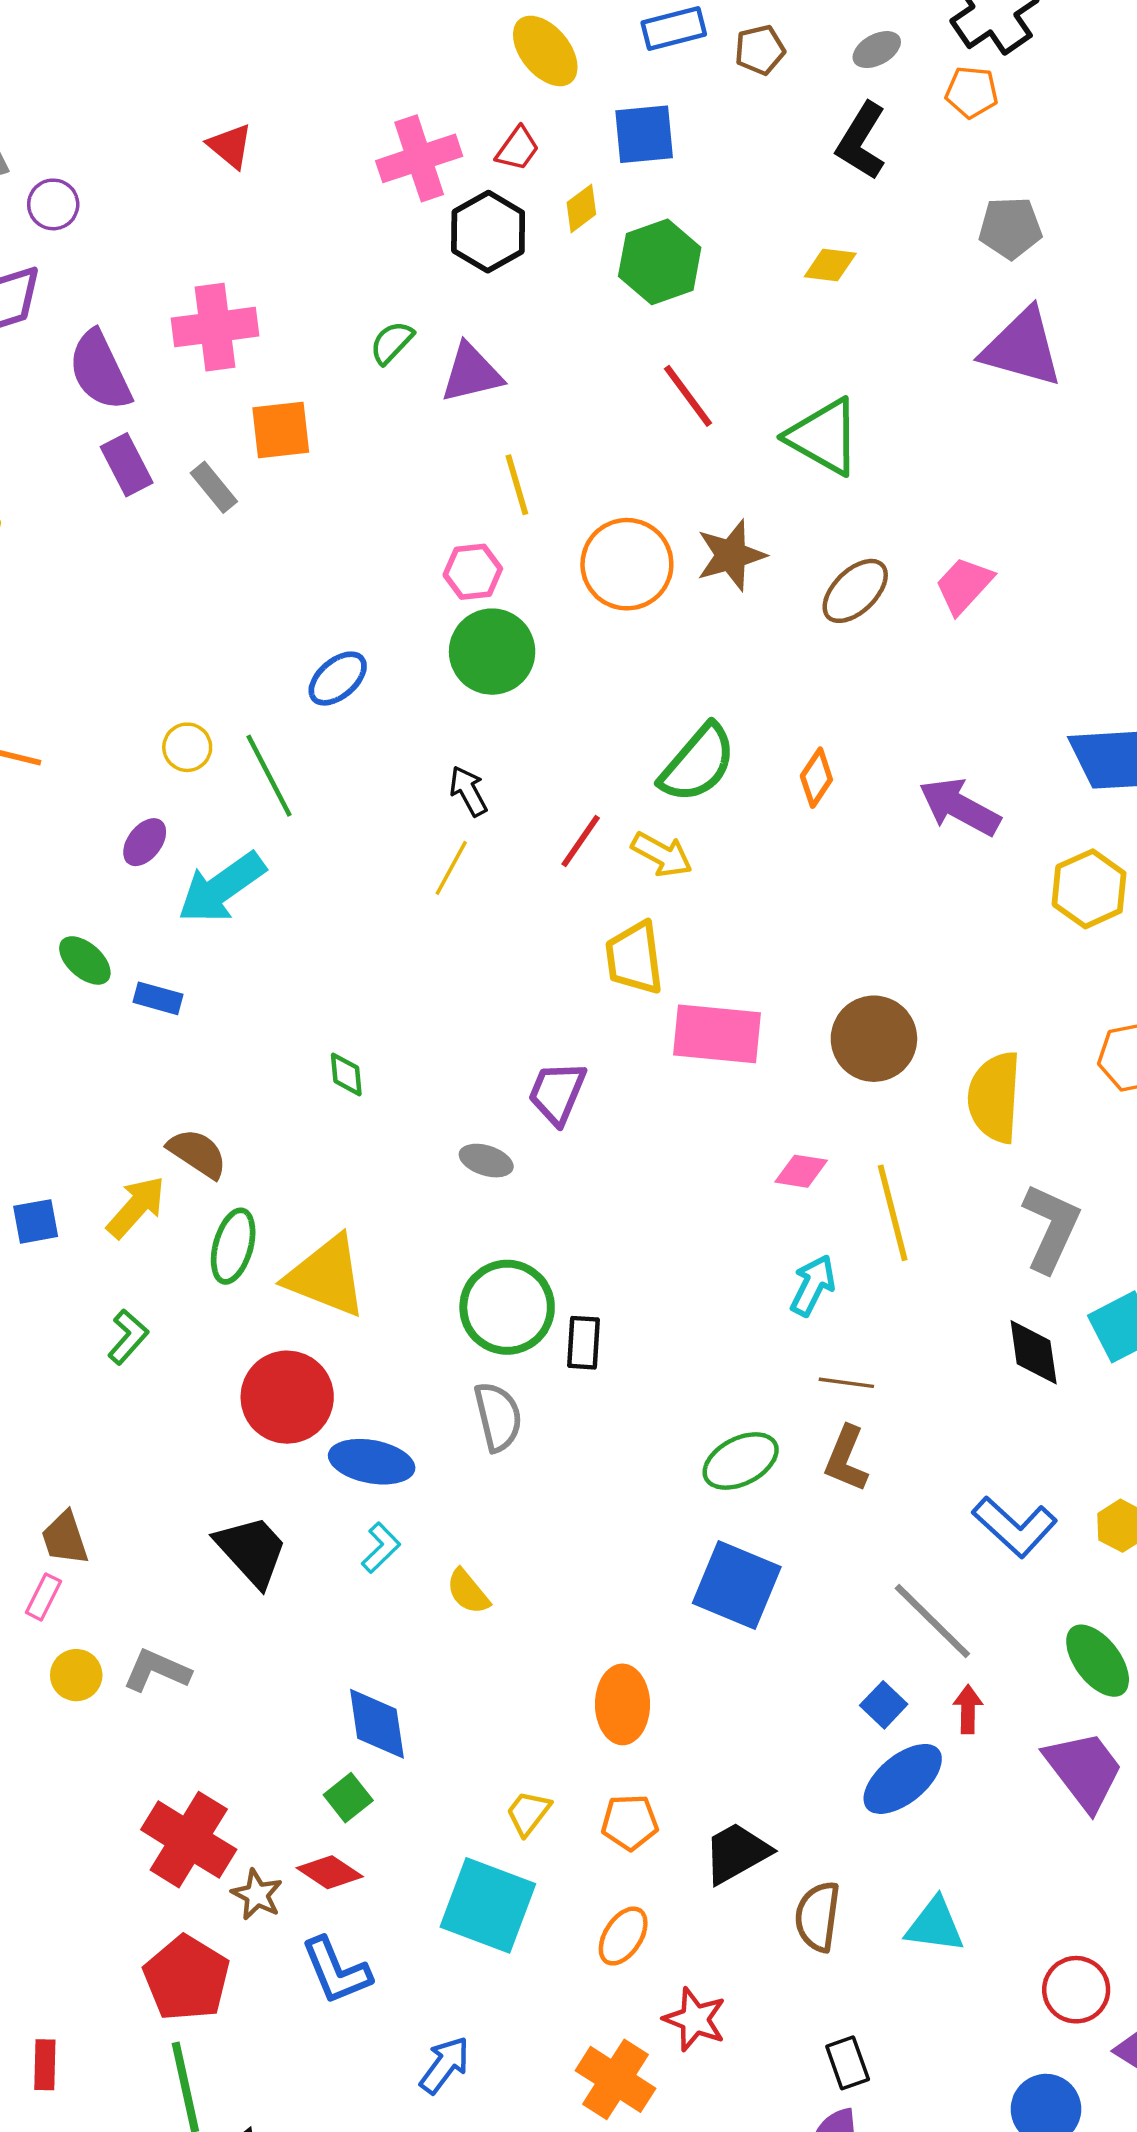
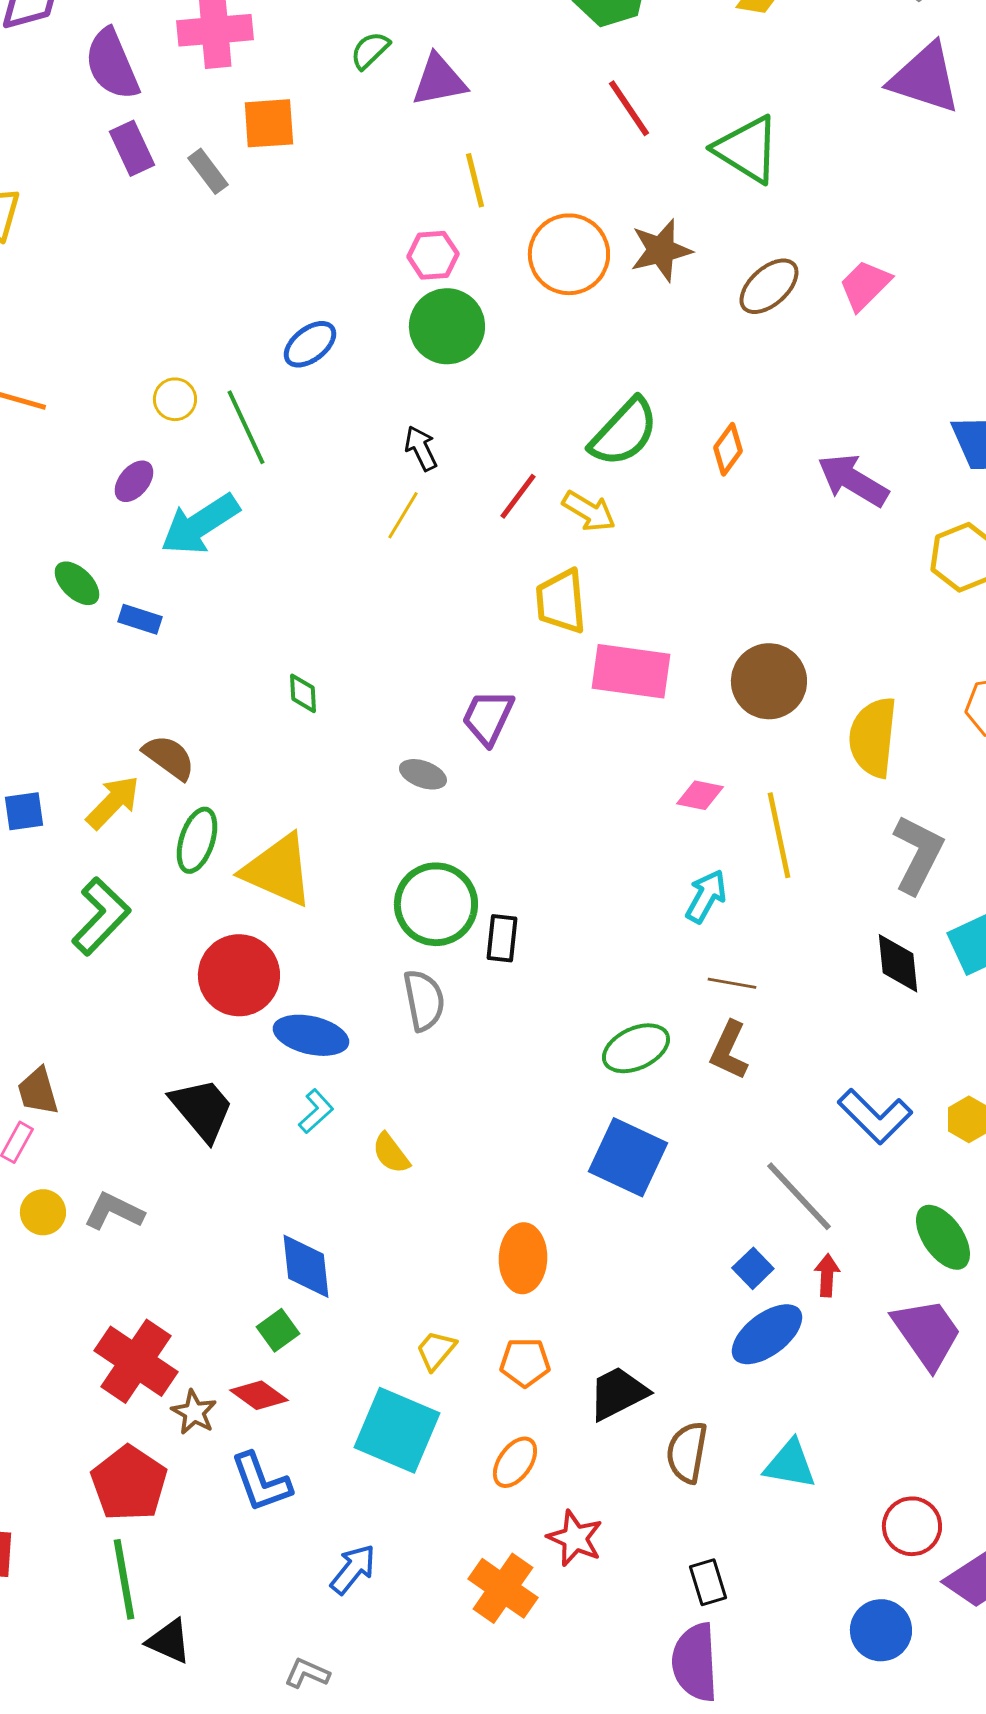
green L-shape: (128, 1337) -> (101, 916), size x1.6

